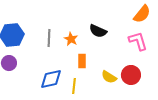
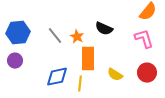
gray line: (49, 38) -> (55, 36), turned -42
orange rectangle: (82, 61) -> (88, 59), size x1.6
red circle: (131, 75) -> (147, 73), moved

